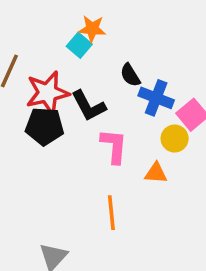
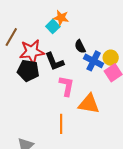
yellow circle: (175, 139) -> (111, 58), moved
orange triangle: (156, 173) -> (89, 104), size x1.6

